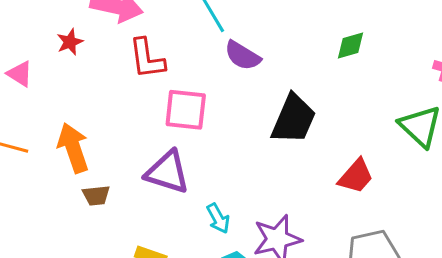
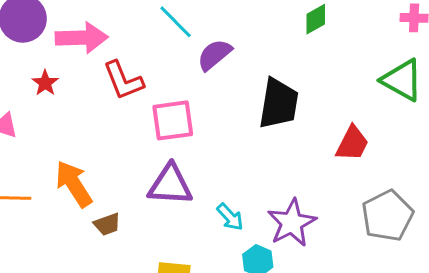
purple semicircle: (242, 56) -> (214, 55), turned 123

